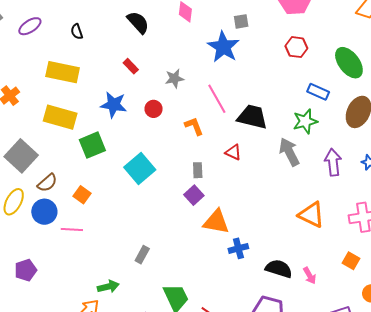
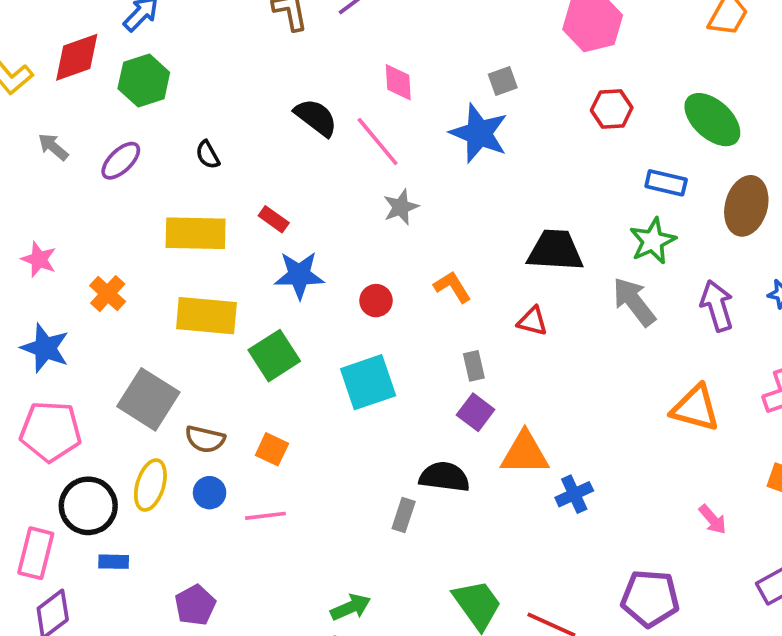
red rectangle: (131, 66) -> (274, 219), moved
pink line: (217, 99) -> (378, 142), moved
red circle: (154, 109) -> (376, 301), moved
cyan square: (140, 168) -> (368, 382), turned 32
brown semicircle: (47, 183) -> (205, 439), turned 65
blue circle: (44, 212) -> (210, 493), size x0.7
gray rectangle: (142, 255) -> (404, 515), moved
black semicircle: (279, 269) -> (444, 477), moved

